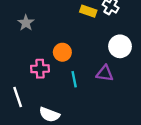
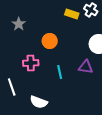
orange circle: (62, 52) -> (50, 41), moved

